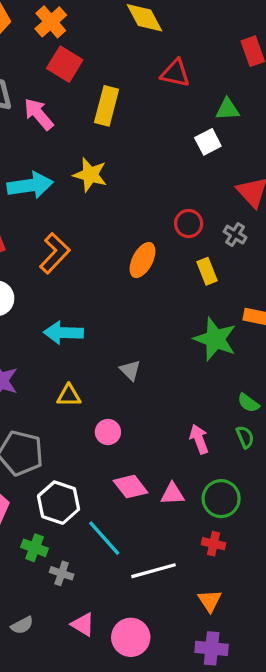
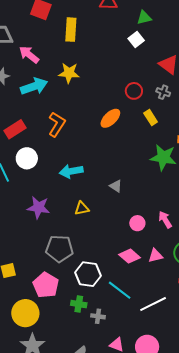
pink arrow: (39, 114) -> (29, 55), moved
orange ellipse: (143, 260) -> (110, 118), turned 30
pink circle: (108, 432) -> (137, 223), moved

